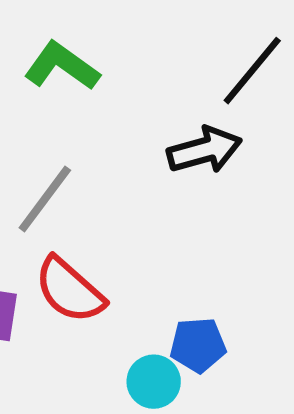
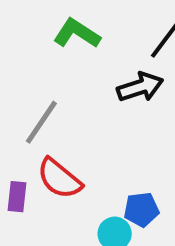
green L-shape: (62, 66) -> (77, 33), moved

